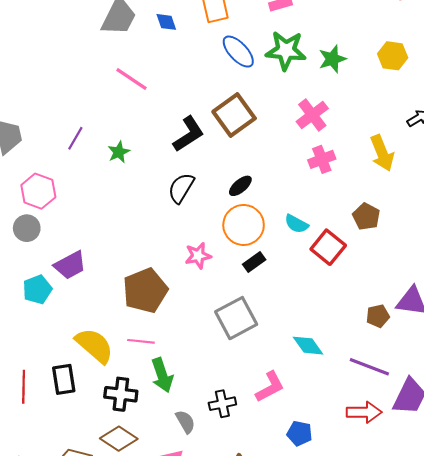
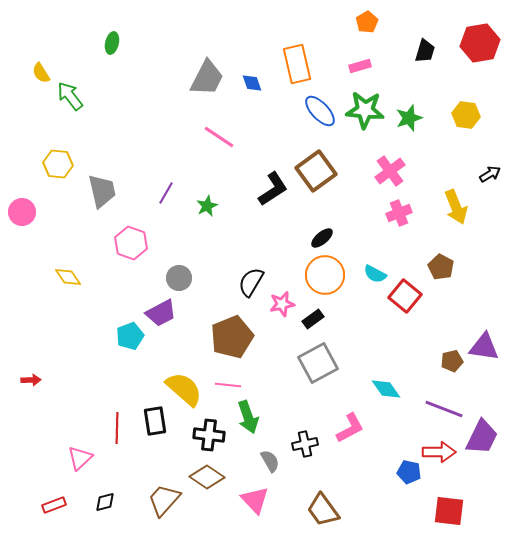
black semicircle: (181, 188) -> (251, 282), moved
gray circle: (27, 228) -> (179, 278), moved
black rectangle: (254, 262) -> (313, 319), moved
blue pentagon: (300, 433) -> (409, 472), moved

